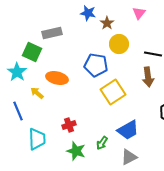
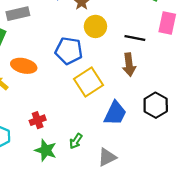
blue trapezoid: (128, 130) -> (115, 113), moved, turned -35

